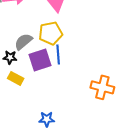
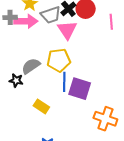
purple square: (40, 60) -> (80, 89), moved, turned 30
yellow rectangle: (16, 78) -> (41, 106), moved

